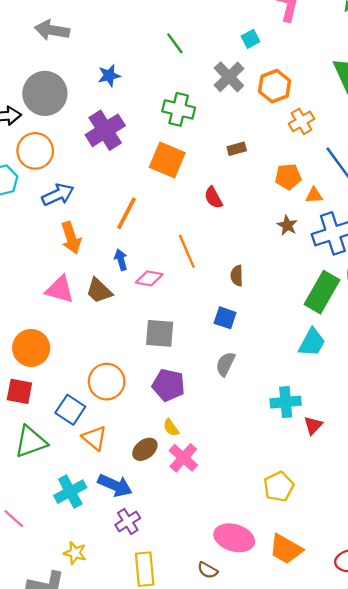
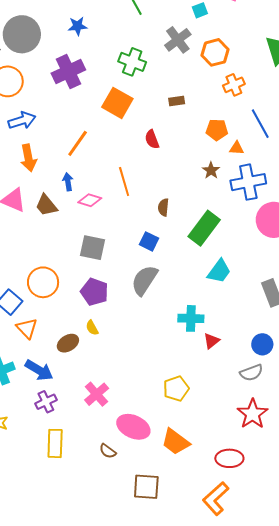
green rectangle: (322, 292) -> (204, 228), moved
gray semicircle: (225, 364) -> (144, 280), size x1.5
pink cross: (183, 458) -> (97, 394), moved

